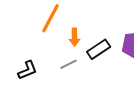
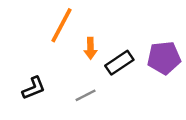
gray line: (69, 64) -> (86, 95), moved

